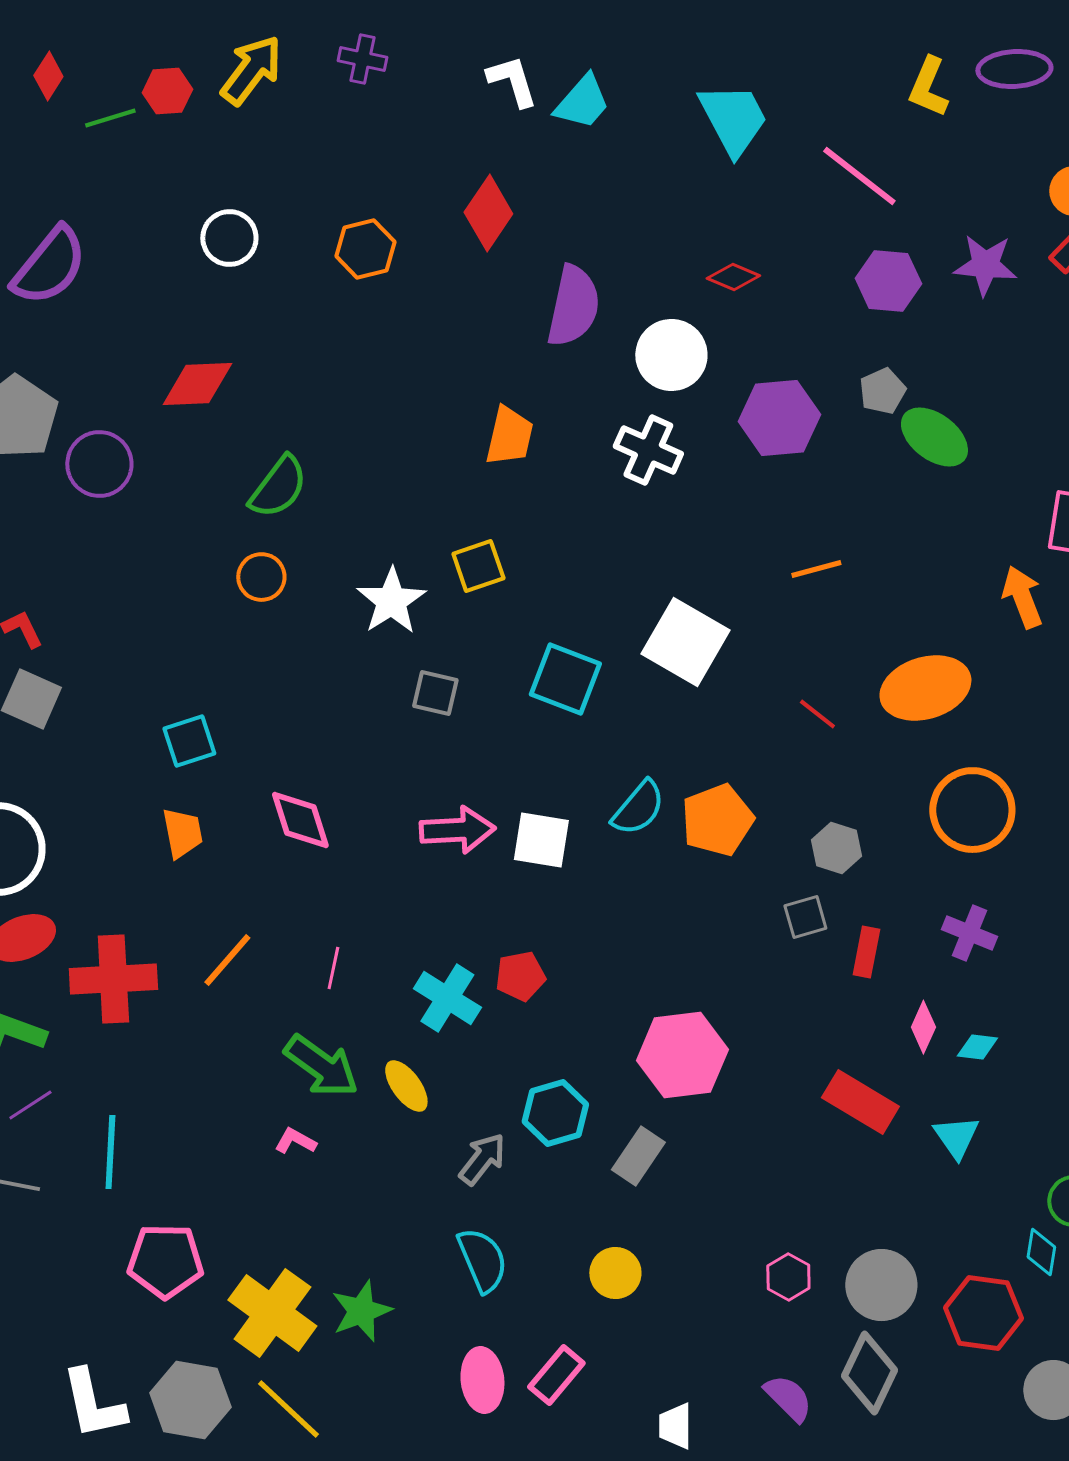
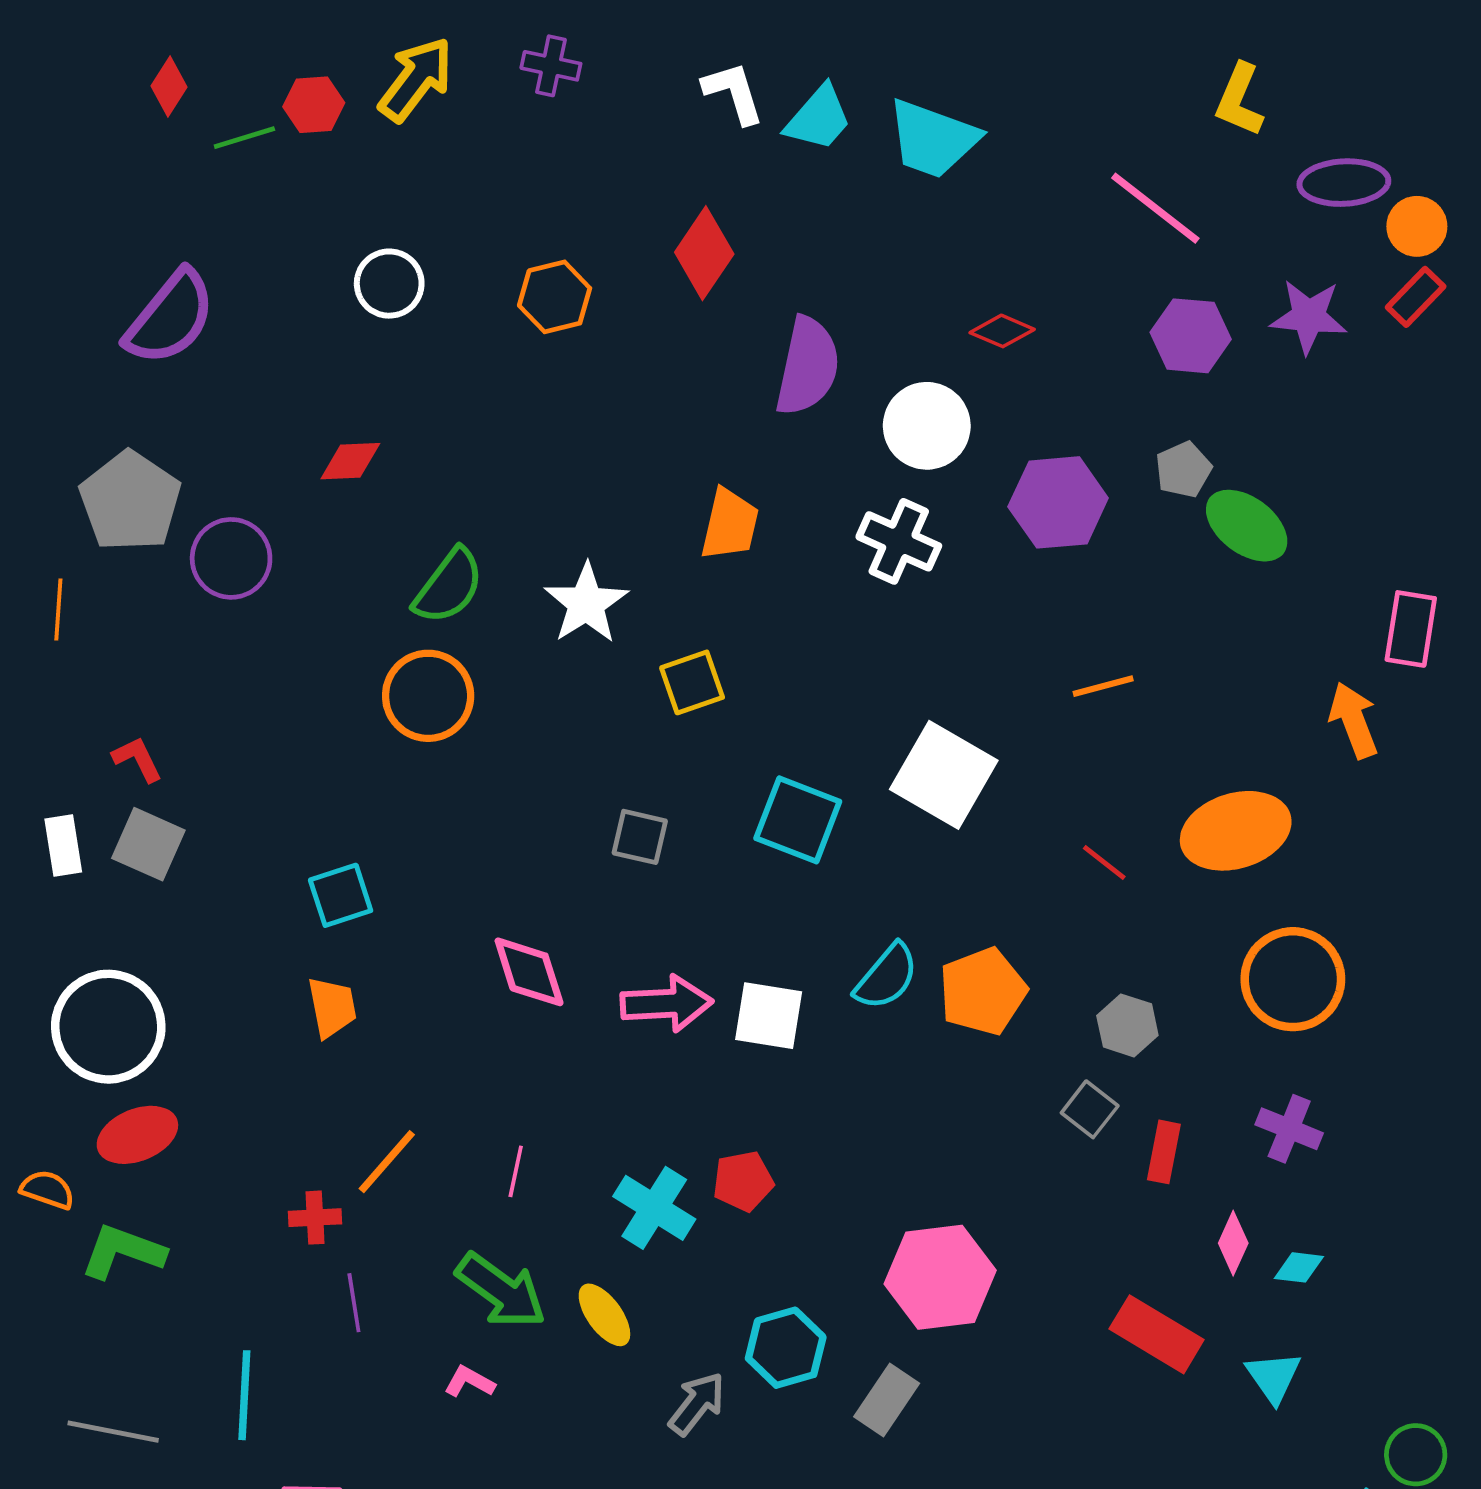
purple ellipse: (1014, 69) -> (1344, 183), moved
cyan trapezoid: (733, 119) -> (933, 139), moved, turned 138
red diamond: (197, 384) -> (350, 461), size x0.7
orange circle: (261, 577) -> (428, 696), size x1.5
white star: (391, 601) -> (586, 603), moved
pink diamond: (300, 820) -> (529, 972), moved
gray square: (805, 917) -> (1090, 1109), turned -36
red cross: (113, 979) -> (315, 1218), moved, size x0.5
purple line: (30, 1105) -> (354, 1303), moved, turned -66

